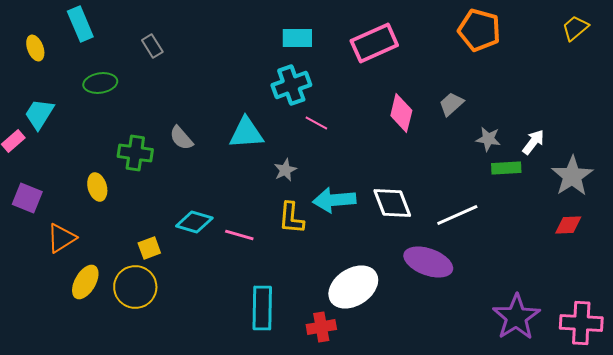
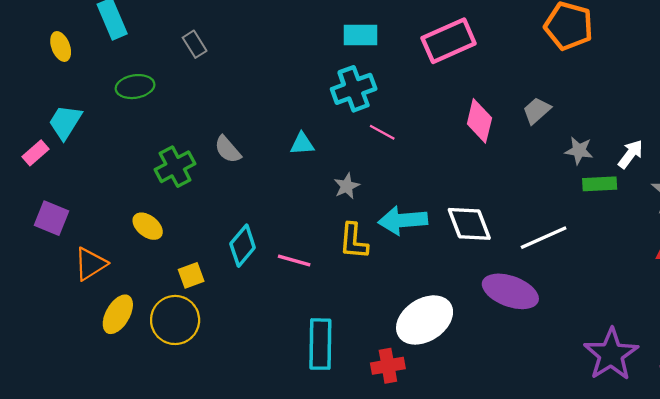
cyan triangle: (246, 133) -> (302, 144), size x0.6
green cross: (135, 153) -> (175, 167), turned -36
yellow ellipse: (97, 187) -> (148, 226), moved, turned -36
cyan diamond: (194, 222) -> (243, 246), turned -66

